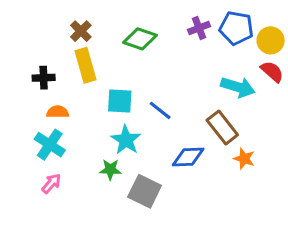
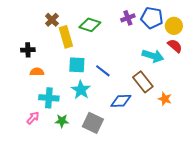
yellow rectangle: (86, 65) -> (66, 37), moved
cyan cross: (50, 145) -> (49, 98), moved, turned -30
orange star: (244, 159) -> (165, 99), moved
green star: (110, 169) -> (62, 121), moved

